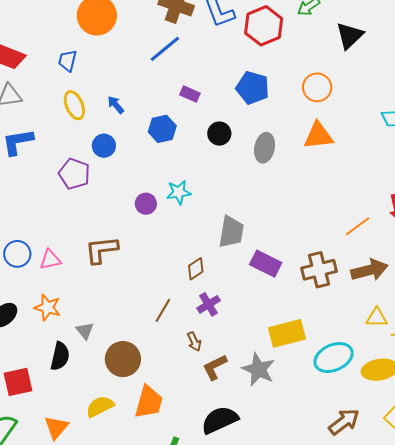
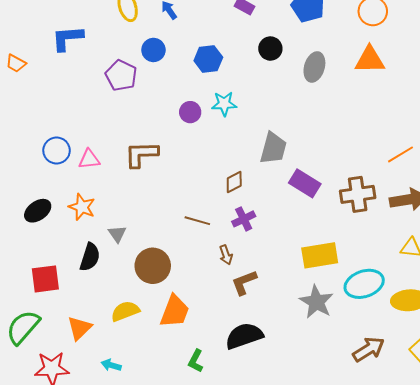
blue hexagon: (162, 129) -> (208, 59), moved
brown line: (163, 310) -> (197, 221), turned 70
gray star: (258, 369) -> (316, 302), moved

